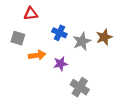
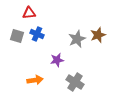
blue cross: (59, 33) -> (37, 34), moved
orange arrow: (37, 55) -> (35, 80), moved

